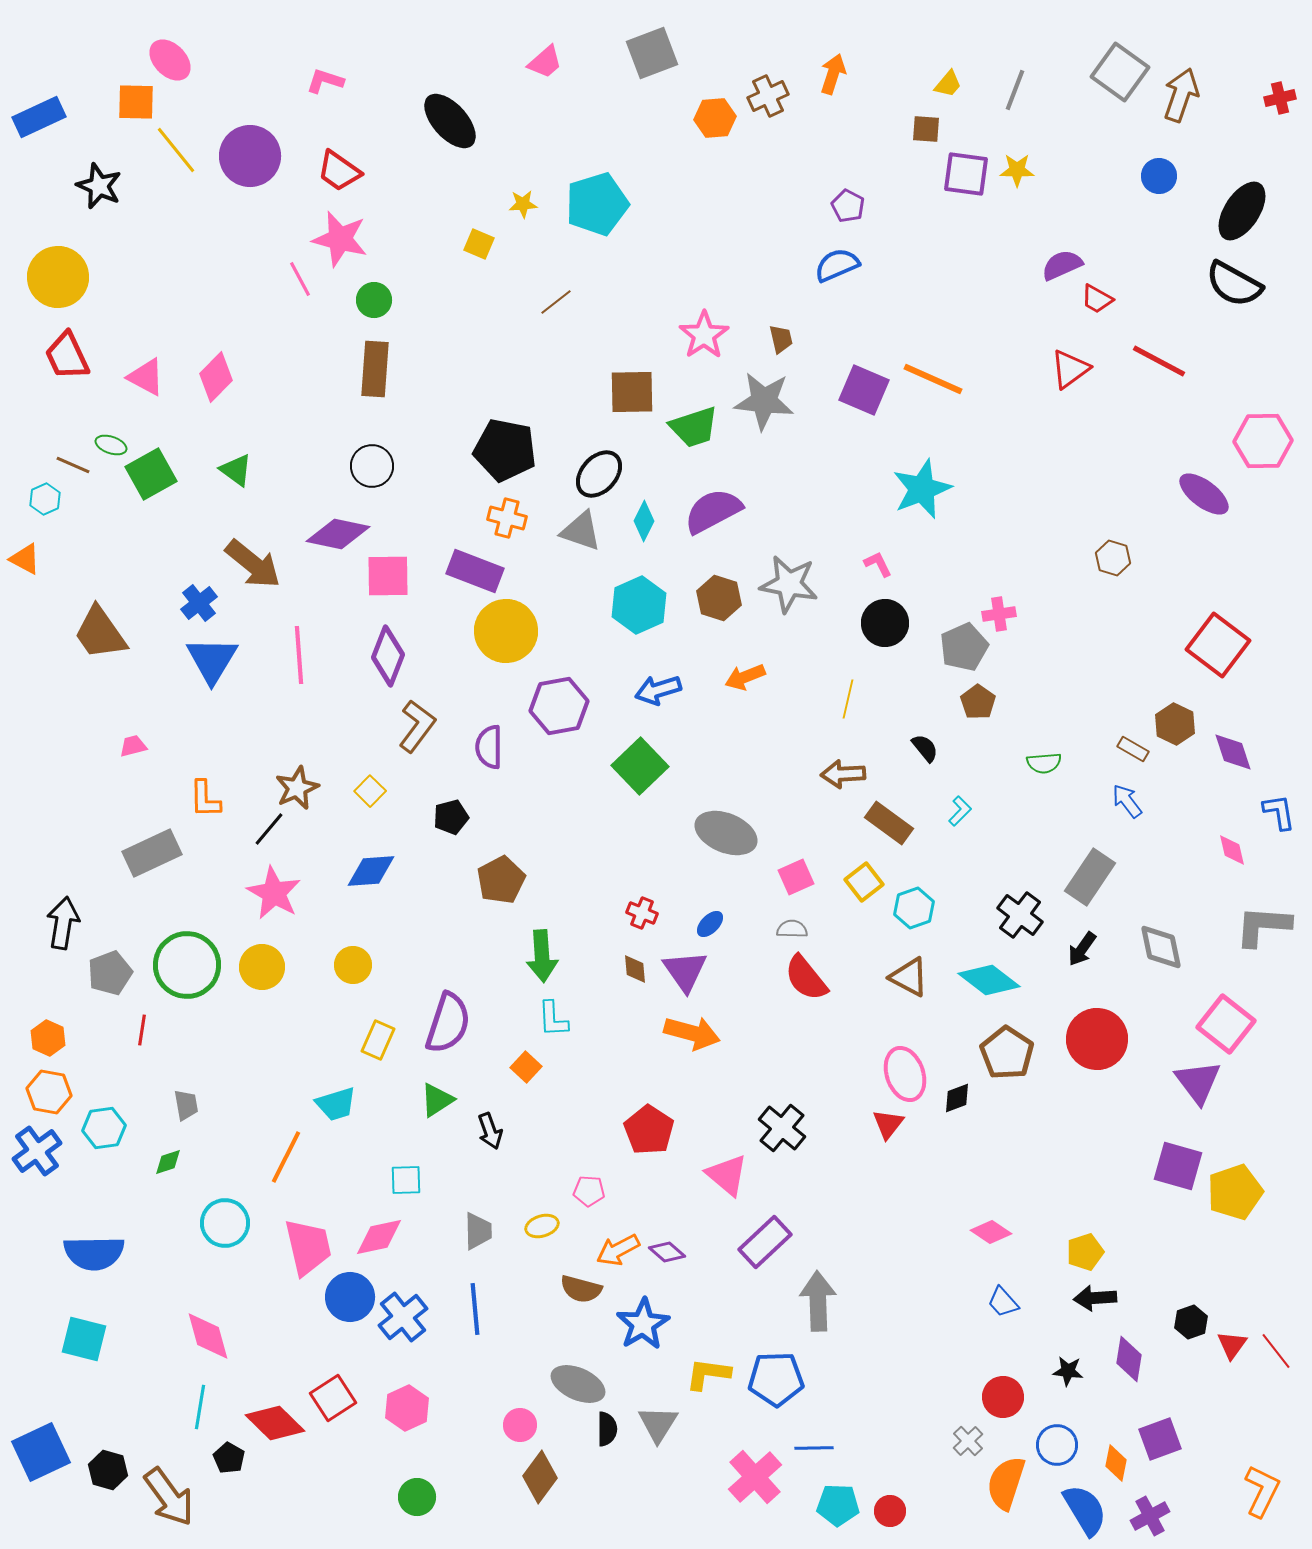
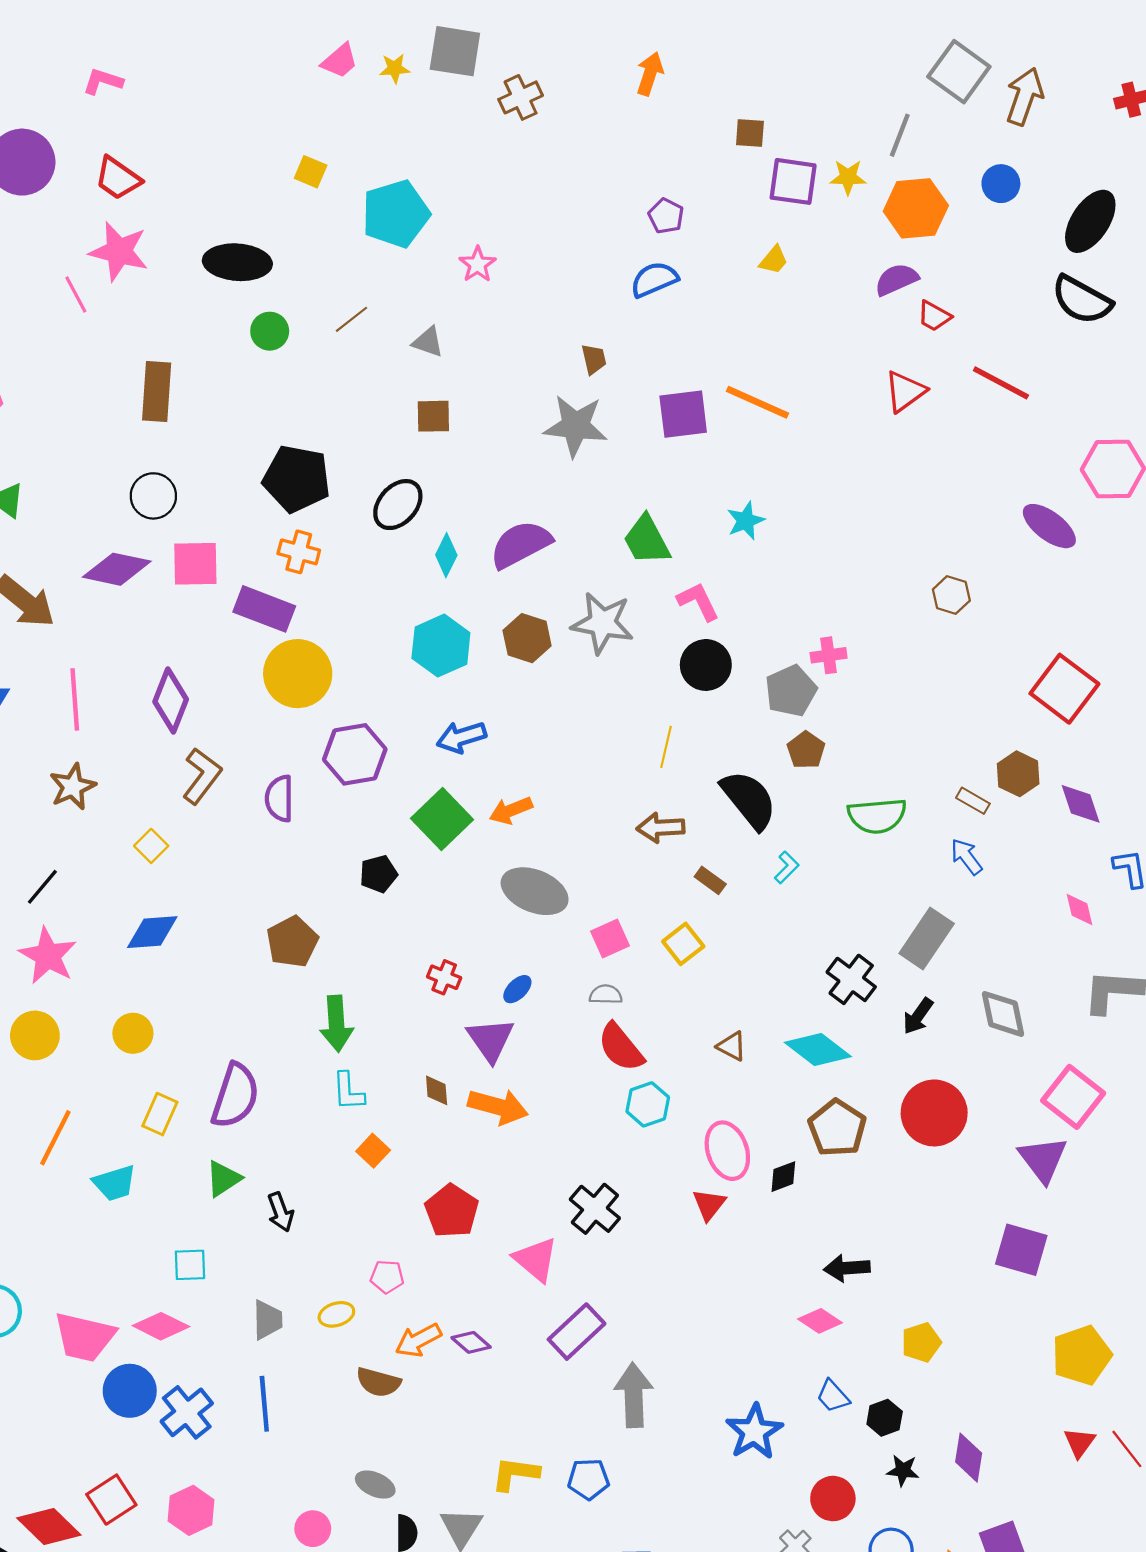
gray square: (652, 53) -> (455, 51), turned 30
yellow trapezoid: (948, 84) -> (774, 260), moved
gray line: (1015, 90) -> (900, 135), moved
brown cross: (768, 96) -> (521, 97), moved
orange hexagon: (715, 118) -> (916, 208), moved, size x1.4
black ellipse: (450, 121) -> (237, 262), moved, turned -44
yellow star: (523, 204) -> (395, 68), moved
yellow square: (479, 244) -> (311, 172), moved
green circle: (374, 300) -> (270, 331), moved
pink star: (704, 335) -> (478, 264), moved, size x0.7
purple square: (864, 390) -> (683, 414), turned -30
brown square: (632, 392) -> (433, 416), size x0.7
green trapezoid: (694, 427) -> (647, 540), moved, turned 80
cyan star: (922, 489) -> (746, 521), size x0.6
gray triangle: (581, 531) -> (428, 342), moved, size x0.7
pink L-shape: (878, 564) -> (698, 601), size x1.4
pink square: (388, 576) -> (195, 564), moved
orange arrow: (745, 677) -> (511, 810), moved
black semicircle: (925, 748) -> (749, 800), size x2.0
green semicircle: (1044, 763) -> (877, 816), size x1.6
brown star: (297, 788) -> (73, 787), moved
black pentagon: (451, 817) -> (378, 874), moved
brown rectangle: (889, 823) -> (710, 880), size x0.6
cyan hexagon: (914, 908) -> (648, 1104), moved
brown diamond: (635, 969) -> (437, 1090), moved
brown triangle: (909, 977) -> (732, 1046), size x0.7
orange square: (526, 1067) -> (373, 1151), moved
orange line: (286, 1157) -> (55, 1138), moved
yellow pentagon: (1235, 1192) -> (1082, 1355), moved
pink diamond: (379, 1237) -> (161, 1326), turned 39
pink trapezoid: (308, 1247) -> (84, 1337), turned 116
black arrow: (1095, 1298) -> (847, 1268), moved
black hexagon: (1191, 1322) -> (885, 1418), moved
blue star: (643, 1324) -> (754, 1432), moved
blue pentagon: (776, 1379) -> (588, 1479), size x0.7
gray ellipse: (578, 1384) -> (375, 1485), size x0.7

